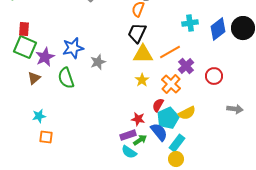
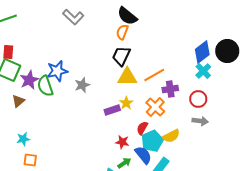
cyan cross: (190, 23) -> (203, 71), moved, turned -35
purple cross: (186, 66) -> (170, 89), turned 35
green semicircle: (66, 78) -> (45, 86), moved
gray arrow: (235, 109) -> (200, 121), moved
purple rectangle: (128, 135) -> (112, 110), moved

